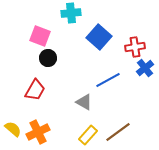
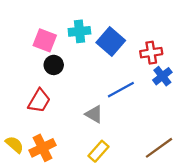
cyan cross: (71, 13) -> (79, 31), moved
brown line: (118, 132) -> (159, 148), moved

